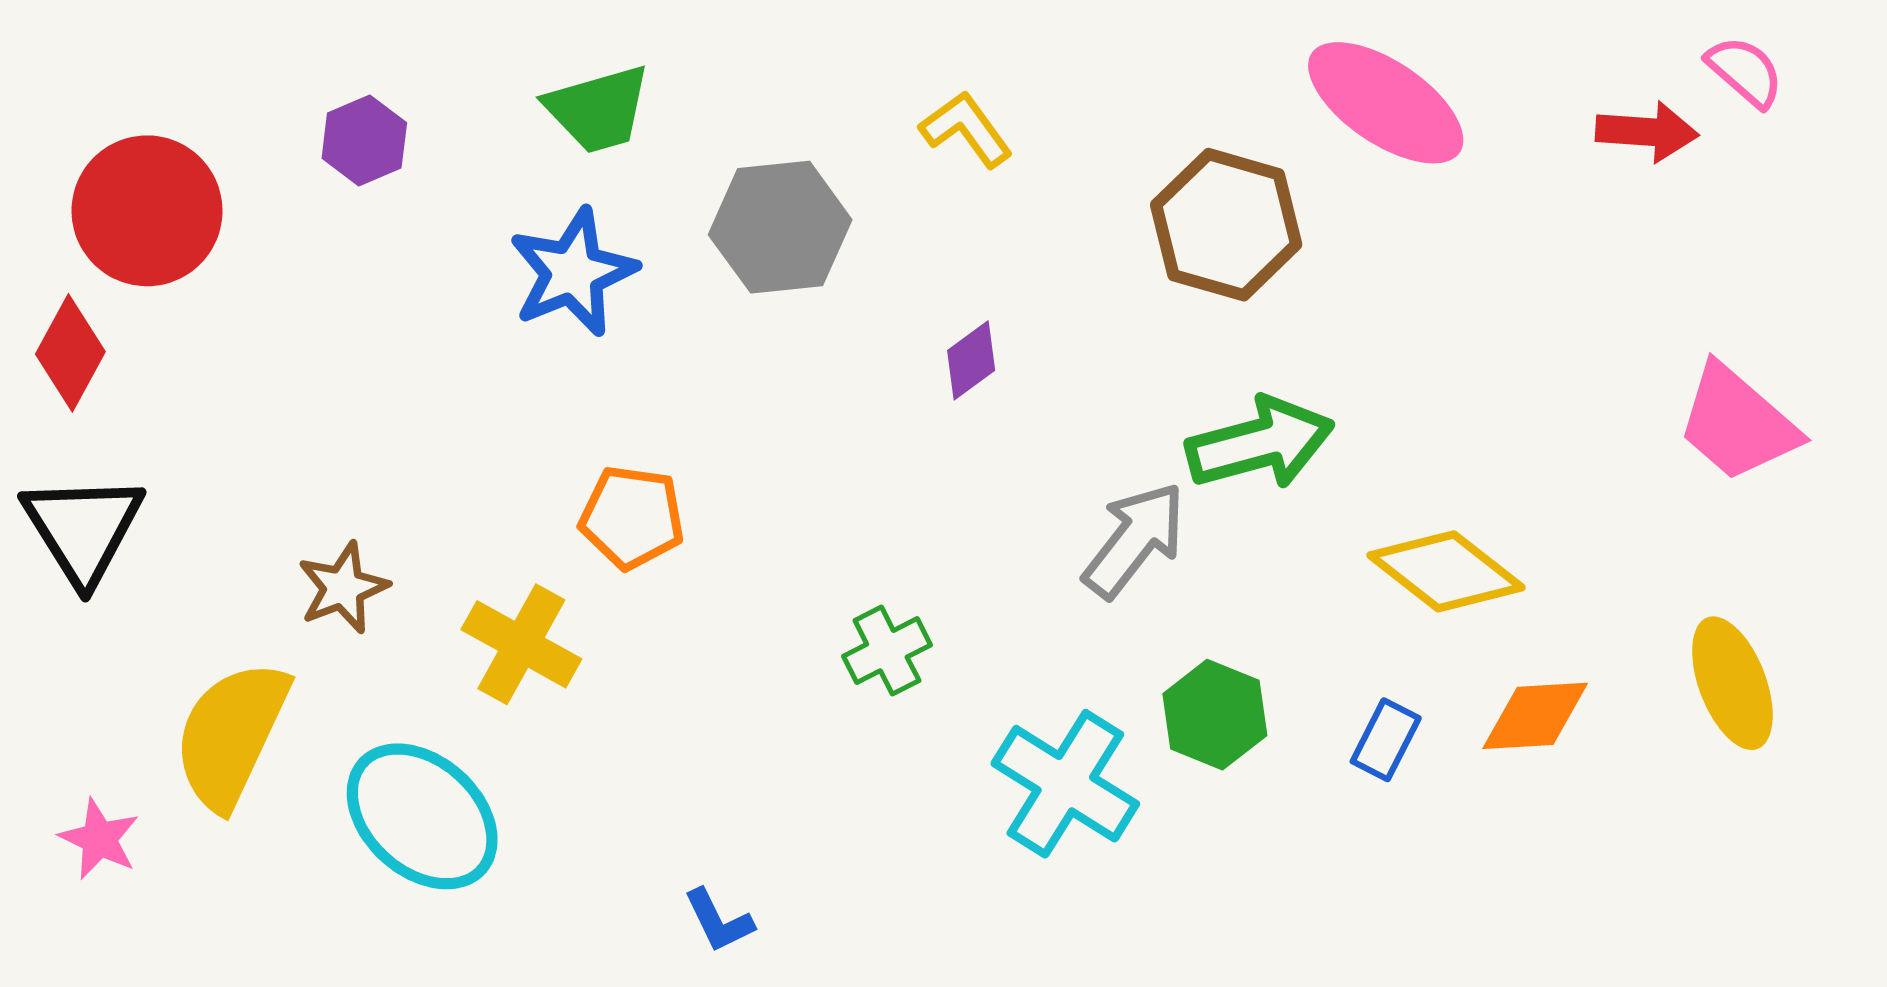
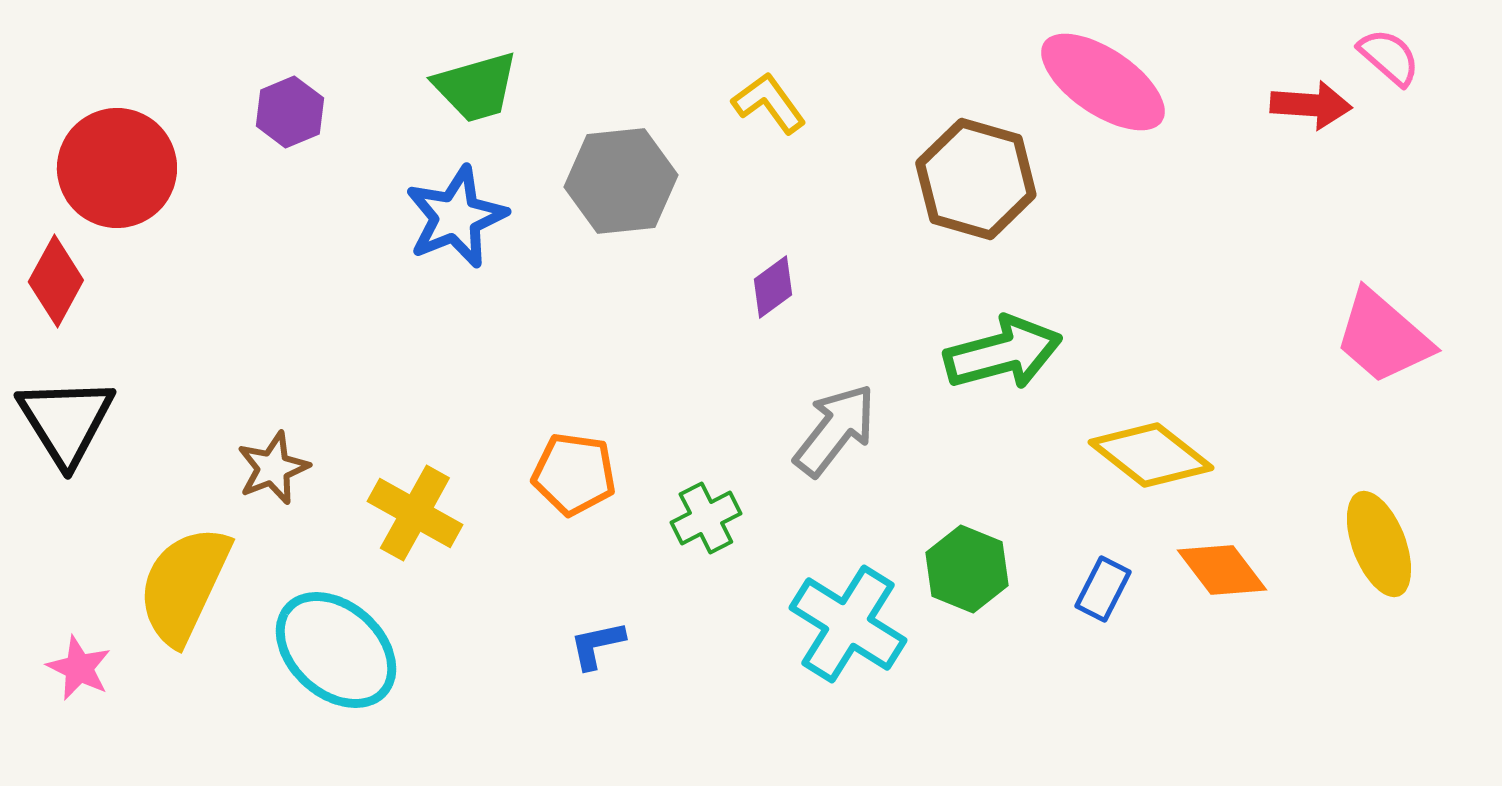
orange pentagon: (632, 517) -> (574, 474), moved
gray arrow: (1134, 540) -> (835, 430), moved
orange diamond: (1535, 716) -> (1222, 570), turned 56
blue L-shape: (719, 921) -> (597, 645), moved, turned 104

